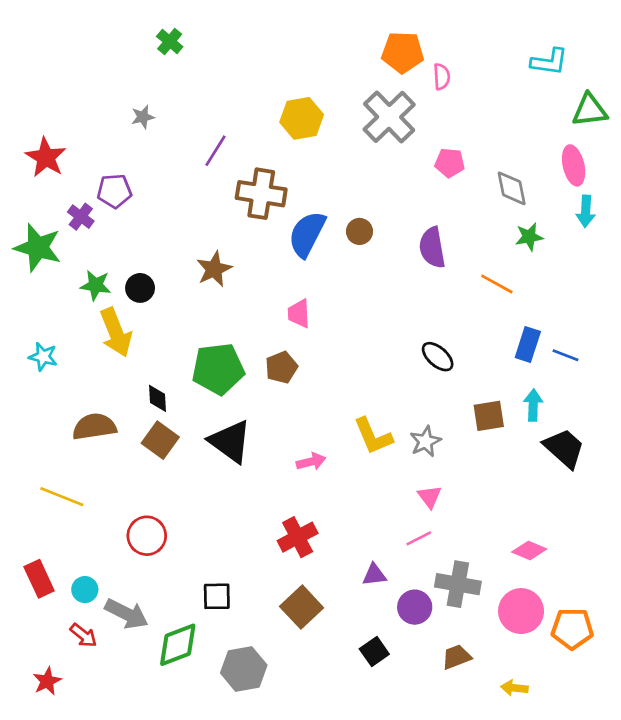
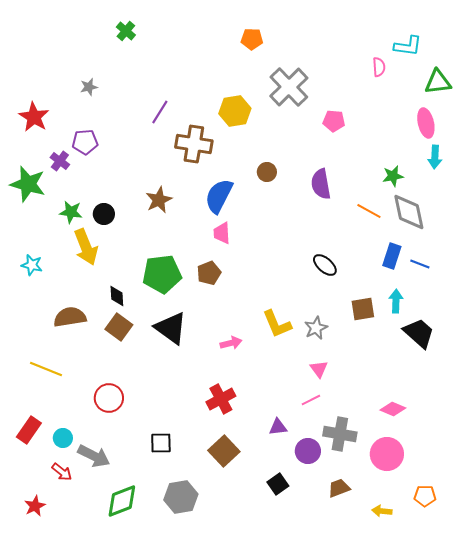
orange pentagon: (403, 52) -> (252, 39), moved, size x0.7
pink semicircle: (442, 77) -> (379, 67), moved
gray star: (143, 117) -> (89, 87), moved
yellow hexagon: (302, 118) -> (235, 111), moved
gray diamond: (512, 188) -> (409, 212), moved, size x1.4
blue semicircle: (307, 234) -> (219, 196), moved
red rectangle: (39, 579) -> (29, 430), turned 60
orange pentagon: (572, 629) -> (425, 496), moved, size x0.7
green diamond: (178, 645) -> (122, 501), moved

